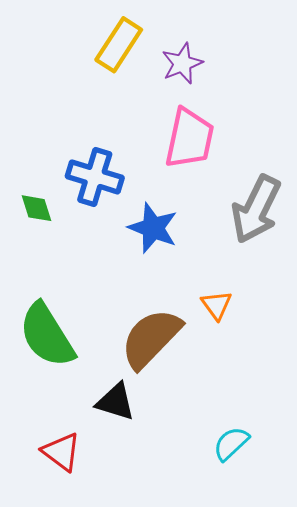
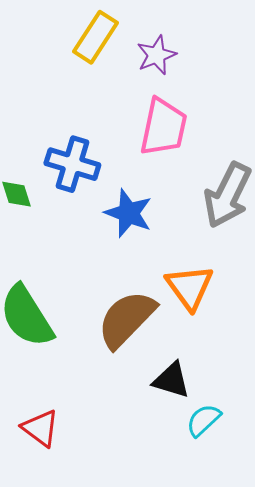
orange triangle: (217, 305) -> (189, 287), size x1.6
black triangle: (116, 402) -> (171, 380), moved

